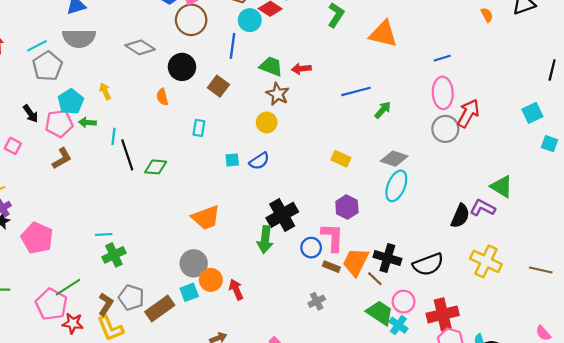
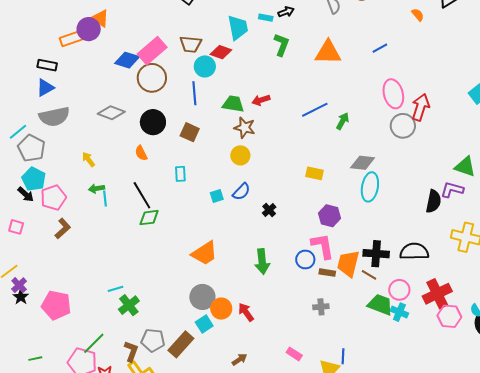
blue line: (442, 58) -> (380, 48), moved
cyan pentagon: (71, 102) -> (34, 179), moved
green arrow: (87, 122) -> (97, 189), moved
black line: (127, 155) -> (142, 195), moved
black cross: (282, 215) -> (269, 210), moved, size x0.5
black semicircle: (428, 264) -> (414, 251), turned -148
gray cross: (317, 301) -> (321, 307), turned 35

